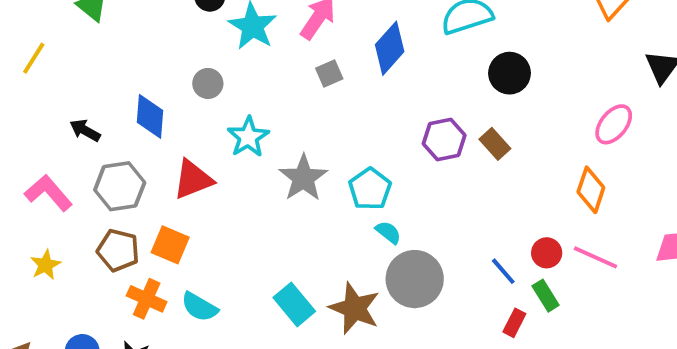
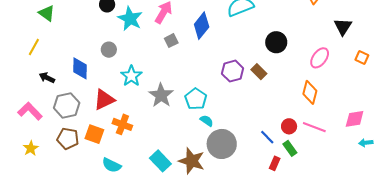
yellow line: (34, 58) -> (34, 47), moved
black circle: (510, 73) -> (276, 42), moved
orange cross: (147, 299) -> (122, 124), moved

